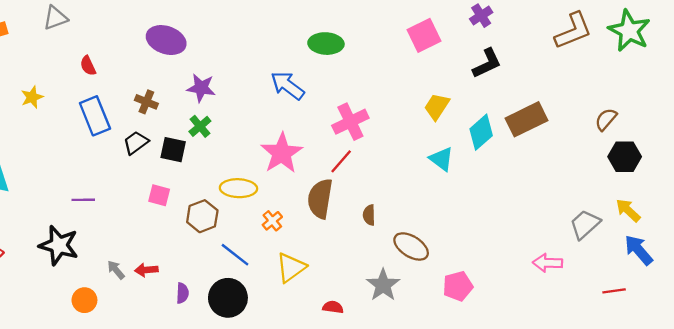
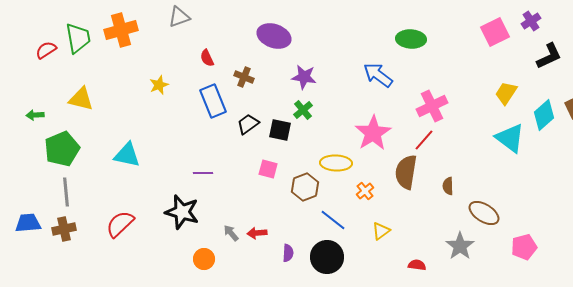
purple cross: (481, 16) -> (531, 21), moved
brown cross: (146, 102) -> (244, 77), moved
cyan triangle: (441, 159) -> (510, 138), size x1.4
yellow triangle: (291, 267) -> (381, 231), size x0.7

